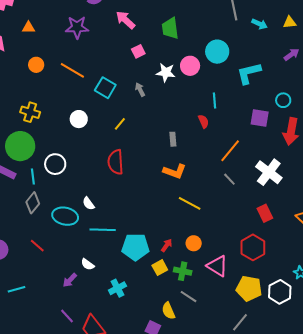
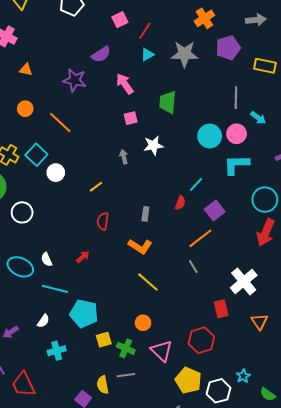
pink circle: (190, 66) -> (237, 134), moved
white star: (166, 72) -> (153, 145), turned -30
cyan square: (105, 88) -> (36, 155), moved
cyan circle: (283, 100) -> (265, 200), size x1.6
cyan line: (214, 101) -> (196, 184), turned 35
purple square: (260, 118) -> (215, 210), moved, turned 30
red semicircle: (203, 121) -> (180, 203), turned 32
red semicircle: (116, 162) -> (103, 221), moved, size x0.7
white cross: (269, 172) -> (244, 281), moved
red arrow: (167, 245) -> (83, 257), moved
white semicircle: (88, 264) -> (43, 321), moved, turned -104
gray line: (189, 297) -> (126, 375), turned -54

